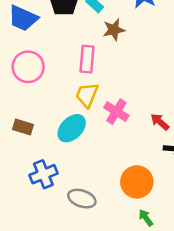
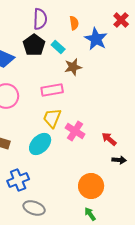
pink rectangle: (87, 59) -> (52, 90), turned 75
gray ellipse: (82, 199) -> (34, 208), moved
green arrow: (146, 218) -> (90, 214), moved

